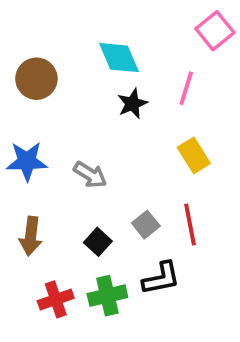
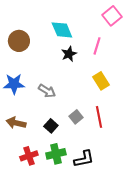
brown arrow: (31, 236) -> (16, 123), turned 96
black L-shape: (161, 278) -> (84, 159), moved

